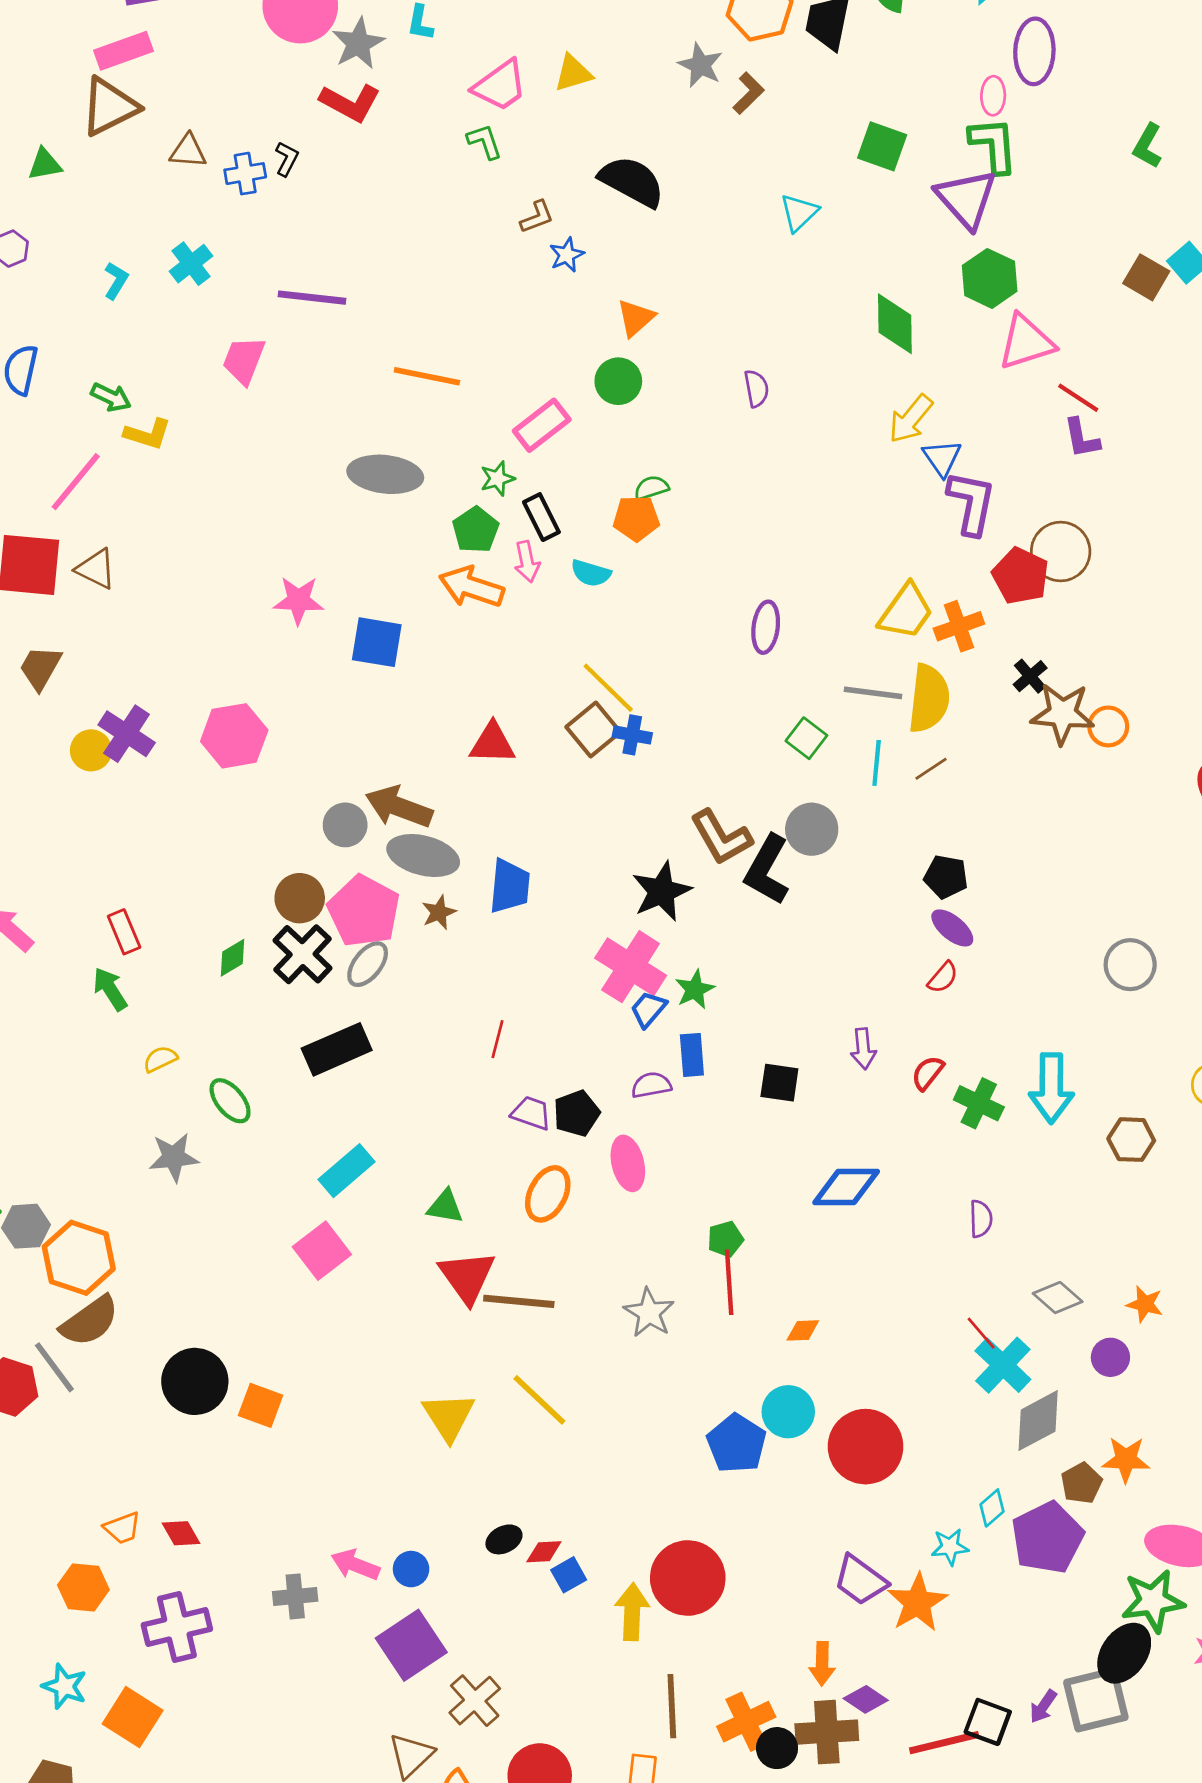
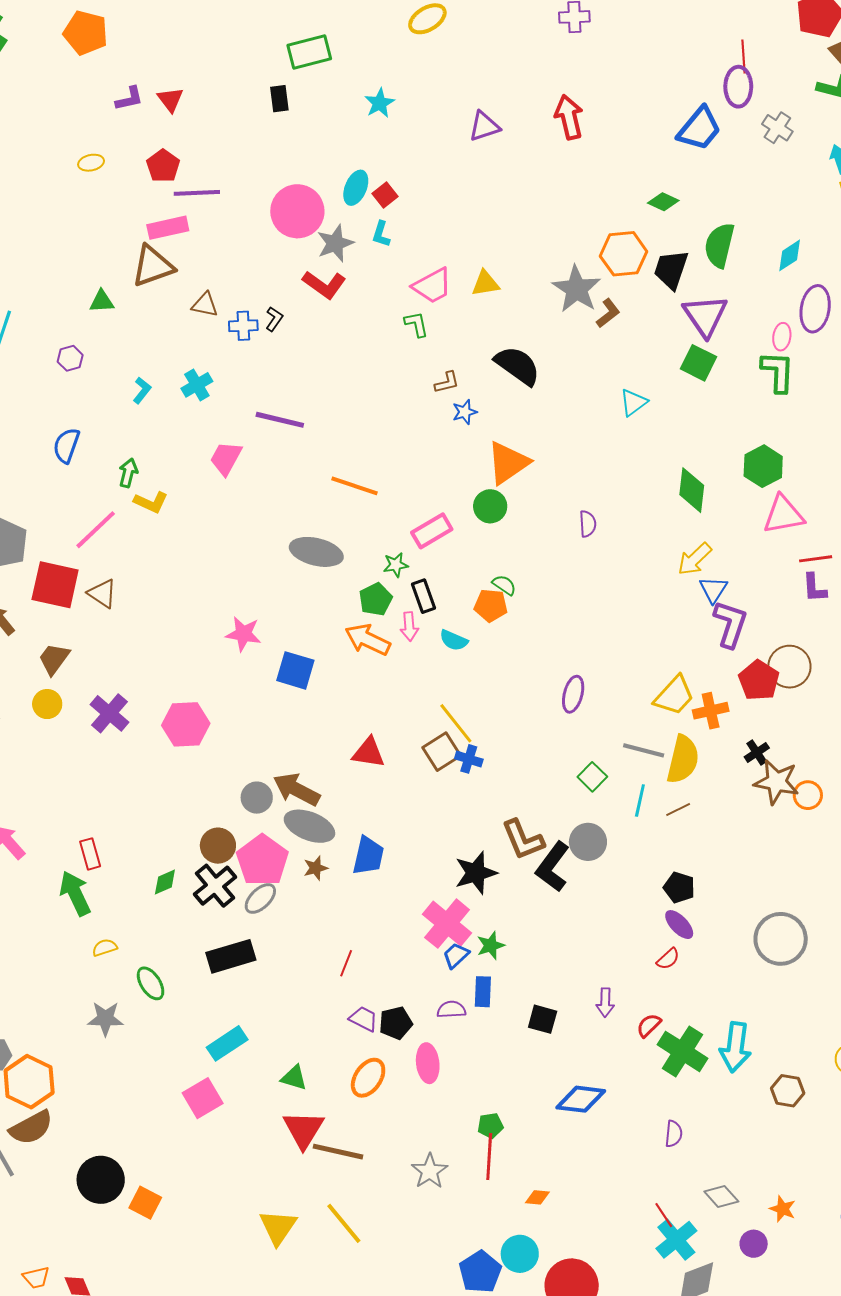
gray star: (700, 65) -> (577, 289), size x1.5
purple triangle: (966, 199) -> (705, 316), moved
orange triangle: (636, 318) -> (508, 463), size x1.6
green arrow: (111, 397) -> (128, 473), turned -108
red line: (1078, 398) -> (816, 559), turned -48
green semicircle: (651, 488) -> (504, 585), turned 45
yellow circle: (91, 750) -> (47, 704), moved
gray circle: (1130, 965) -> (781, 939), moved, size x1.4
green arrow: (110, 989) -> (75, 893), size x1.4
green cross: (979, 1103) -> (683, 1051), size x1.4

